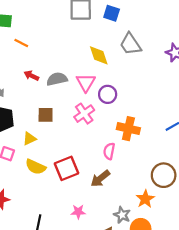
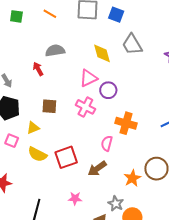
orange line: (21, 43) -> (50, 14), moved
red arrow: (31, 76) -> (38, 69), turned 32
gray semicircle: (57, 79) -> (55, 51), moved
pink triangle: (86, 83) -> (88, 78), turned 30
pink cross: (84, 114) -> (85, 107), turned -30
orange star: (145, 199) -> (132, 178), moved

